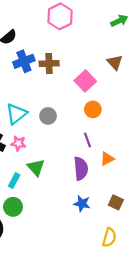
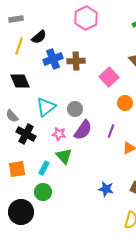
orange circle: (93, 109) -> (125, 103), moved
purple line: (87, 140) -> (111, 131), turned 40
pink star: (18, 143) -> (59, 134), moved
purple semicircle: (81, 169) -> (83, 130), moved, turned 40

